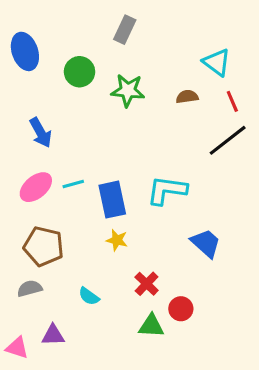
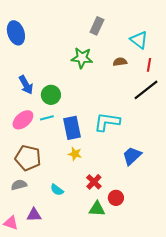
gray rectangle: (125, 30) -> (97, 26), moved
green circle: (80, 72) -> (51, 95), moved
red line: (232, 101) -> (149, 65), turned 32
blue trapezoid: (206, 243) -> (132, 156), turned -85

